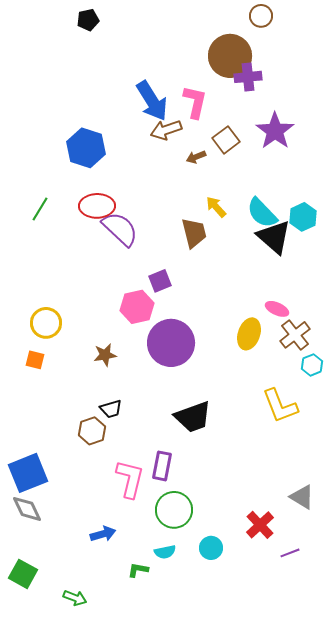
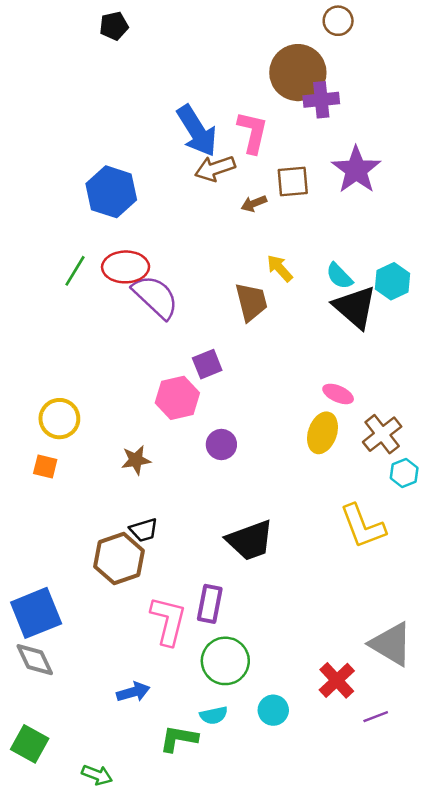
brown square: (226, 140) -> (293, 181), turned 32
green line: (40, 209) -> (75, 271), moved
cyan semicircle: (262, 213) -> (339, 276), size x0.7
pink ellipse: (277, 309) -> (338, 394), moved
purple circle: (171, 343) -> (221, 445), size x0.5
brown hexagon: (92, 431) -> (119, 559), size x1.4
gray triangle: (302, 497) -> (391, 644), size x1.4
green L-shape: (138, 570) -> (179, 739), size x1.4

